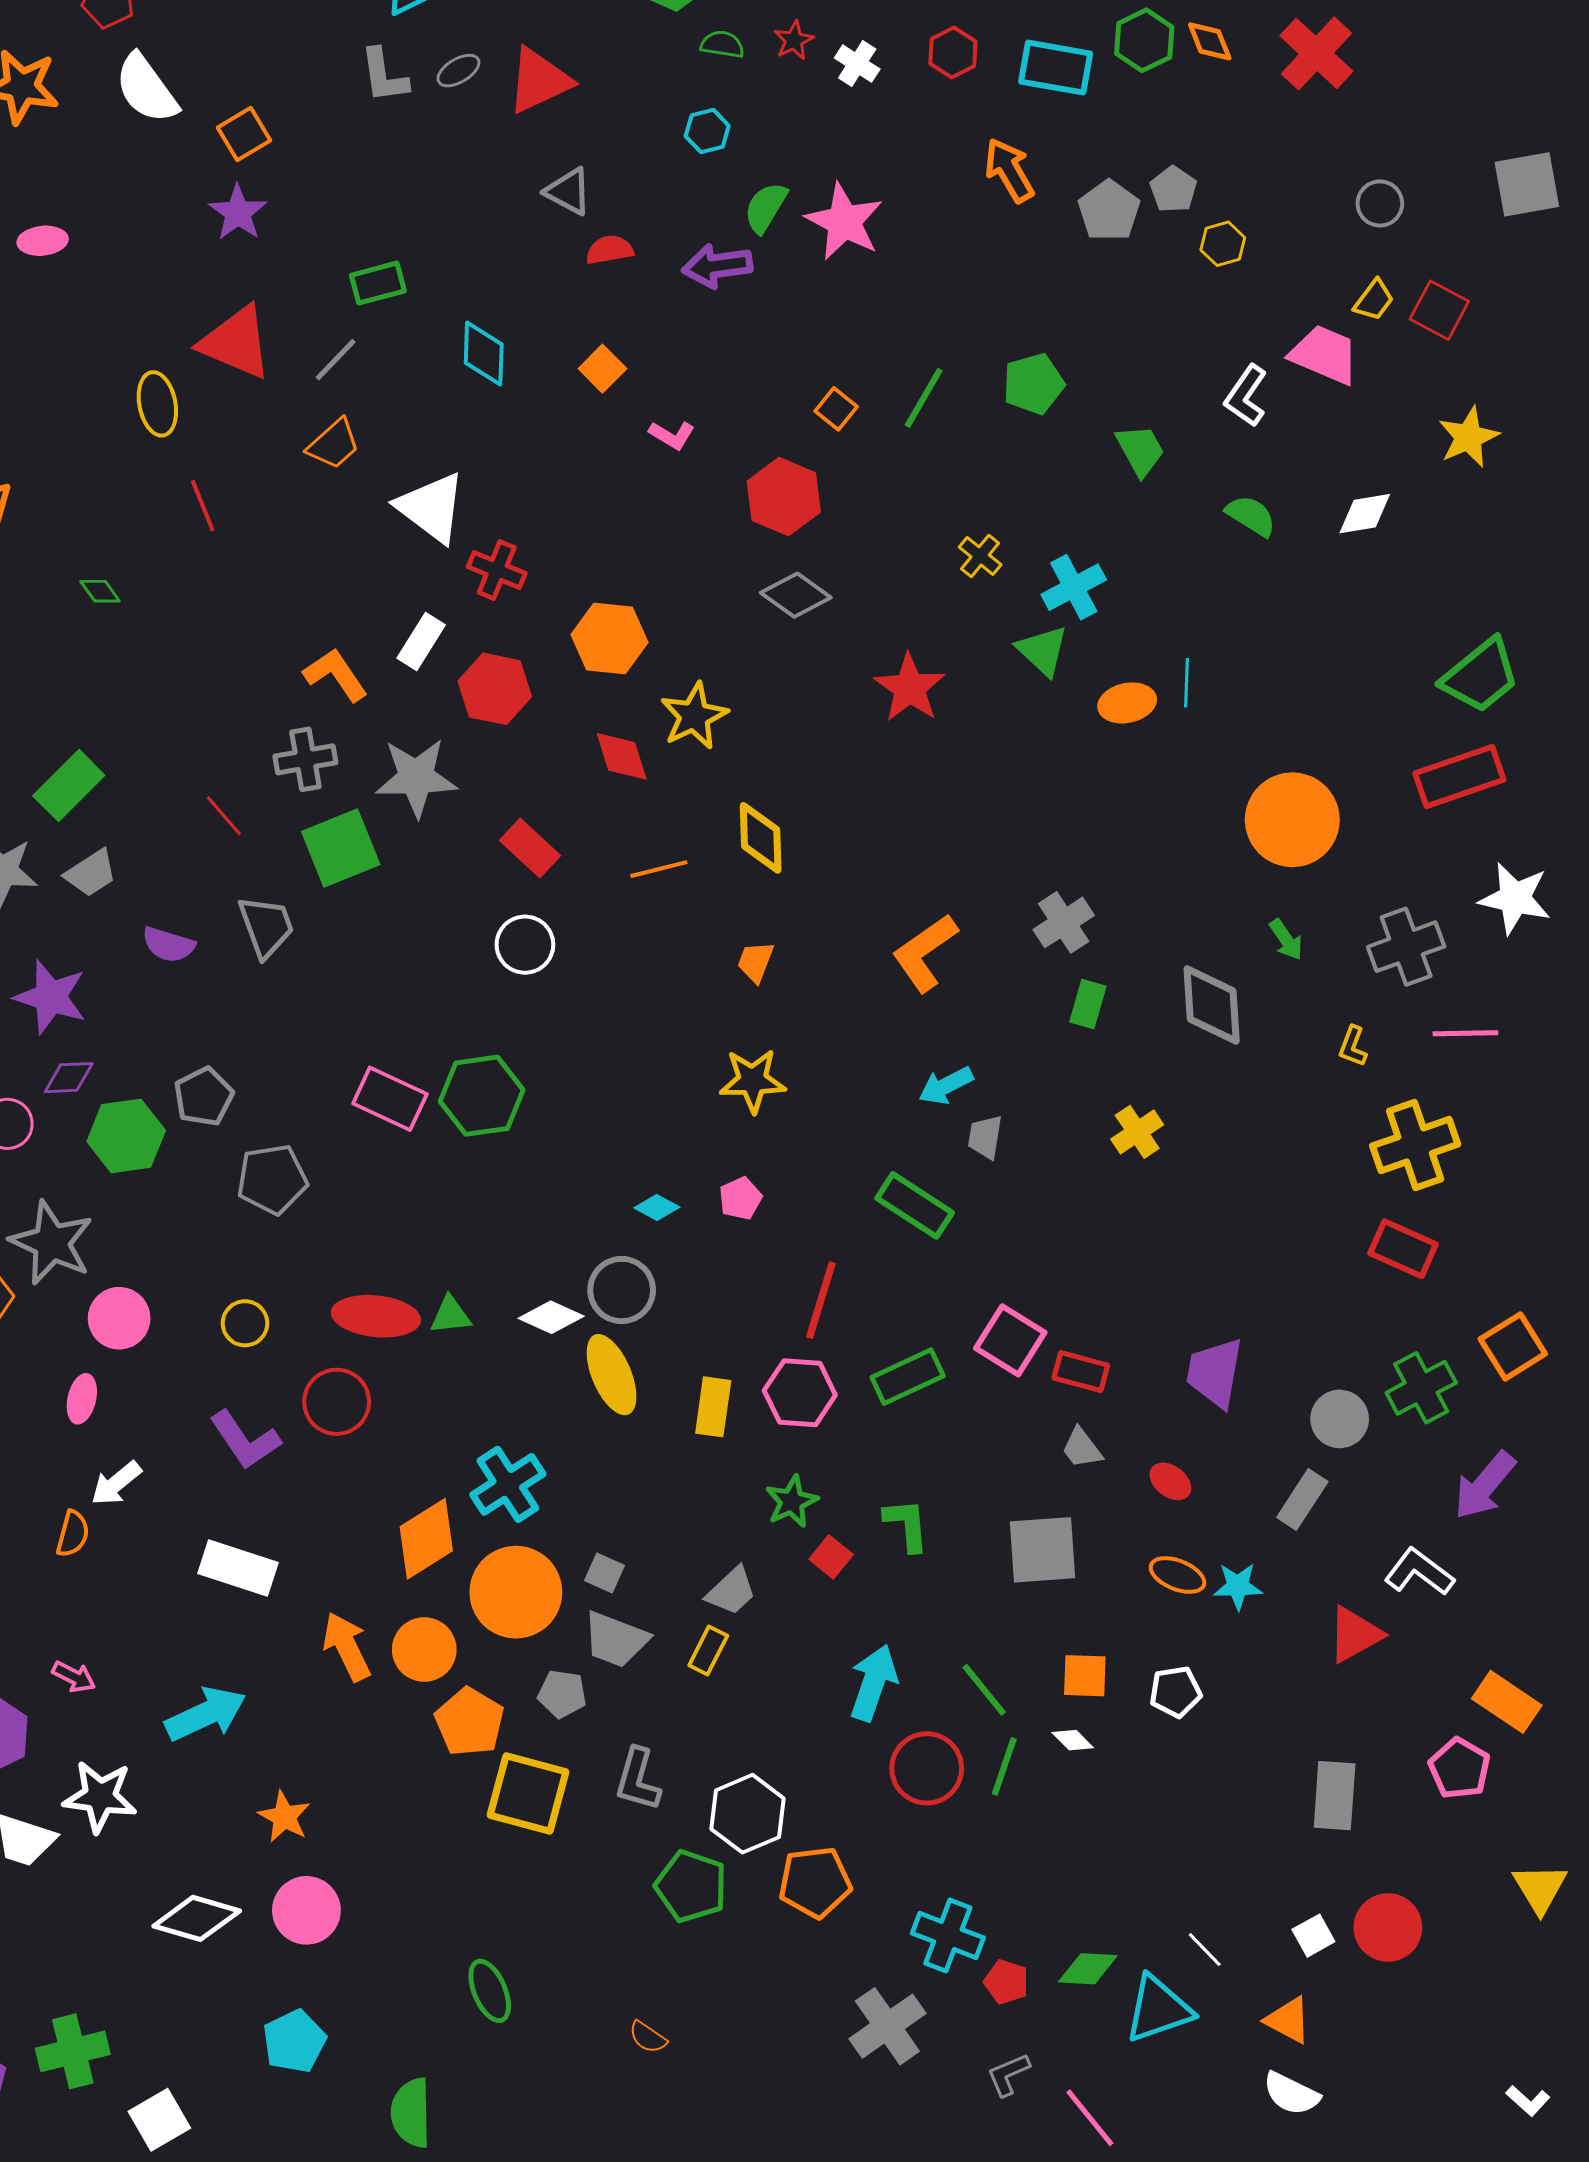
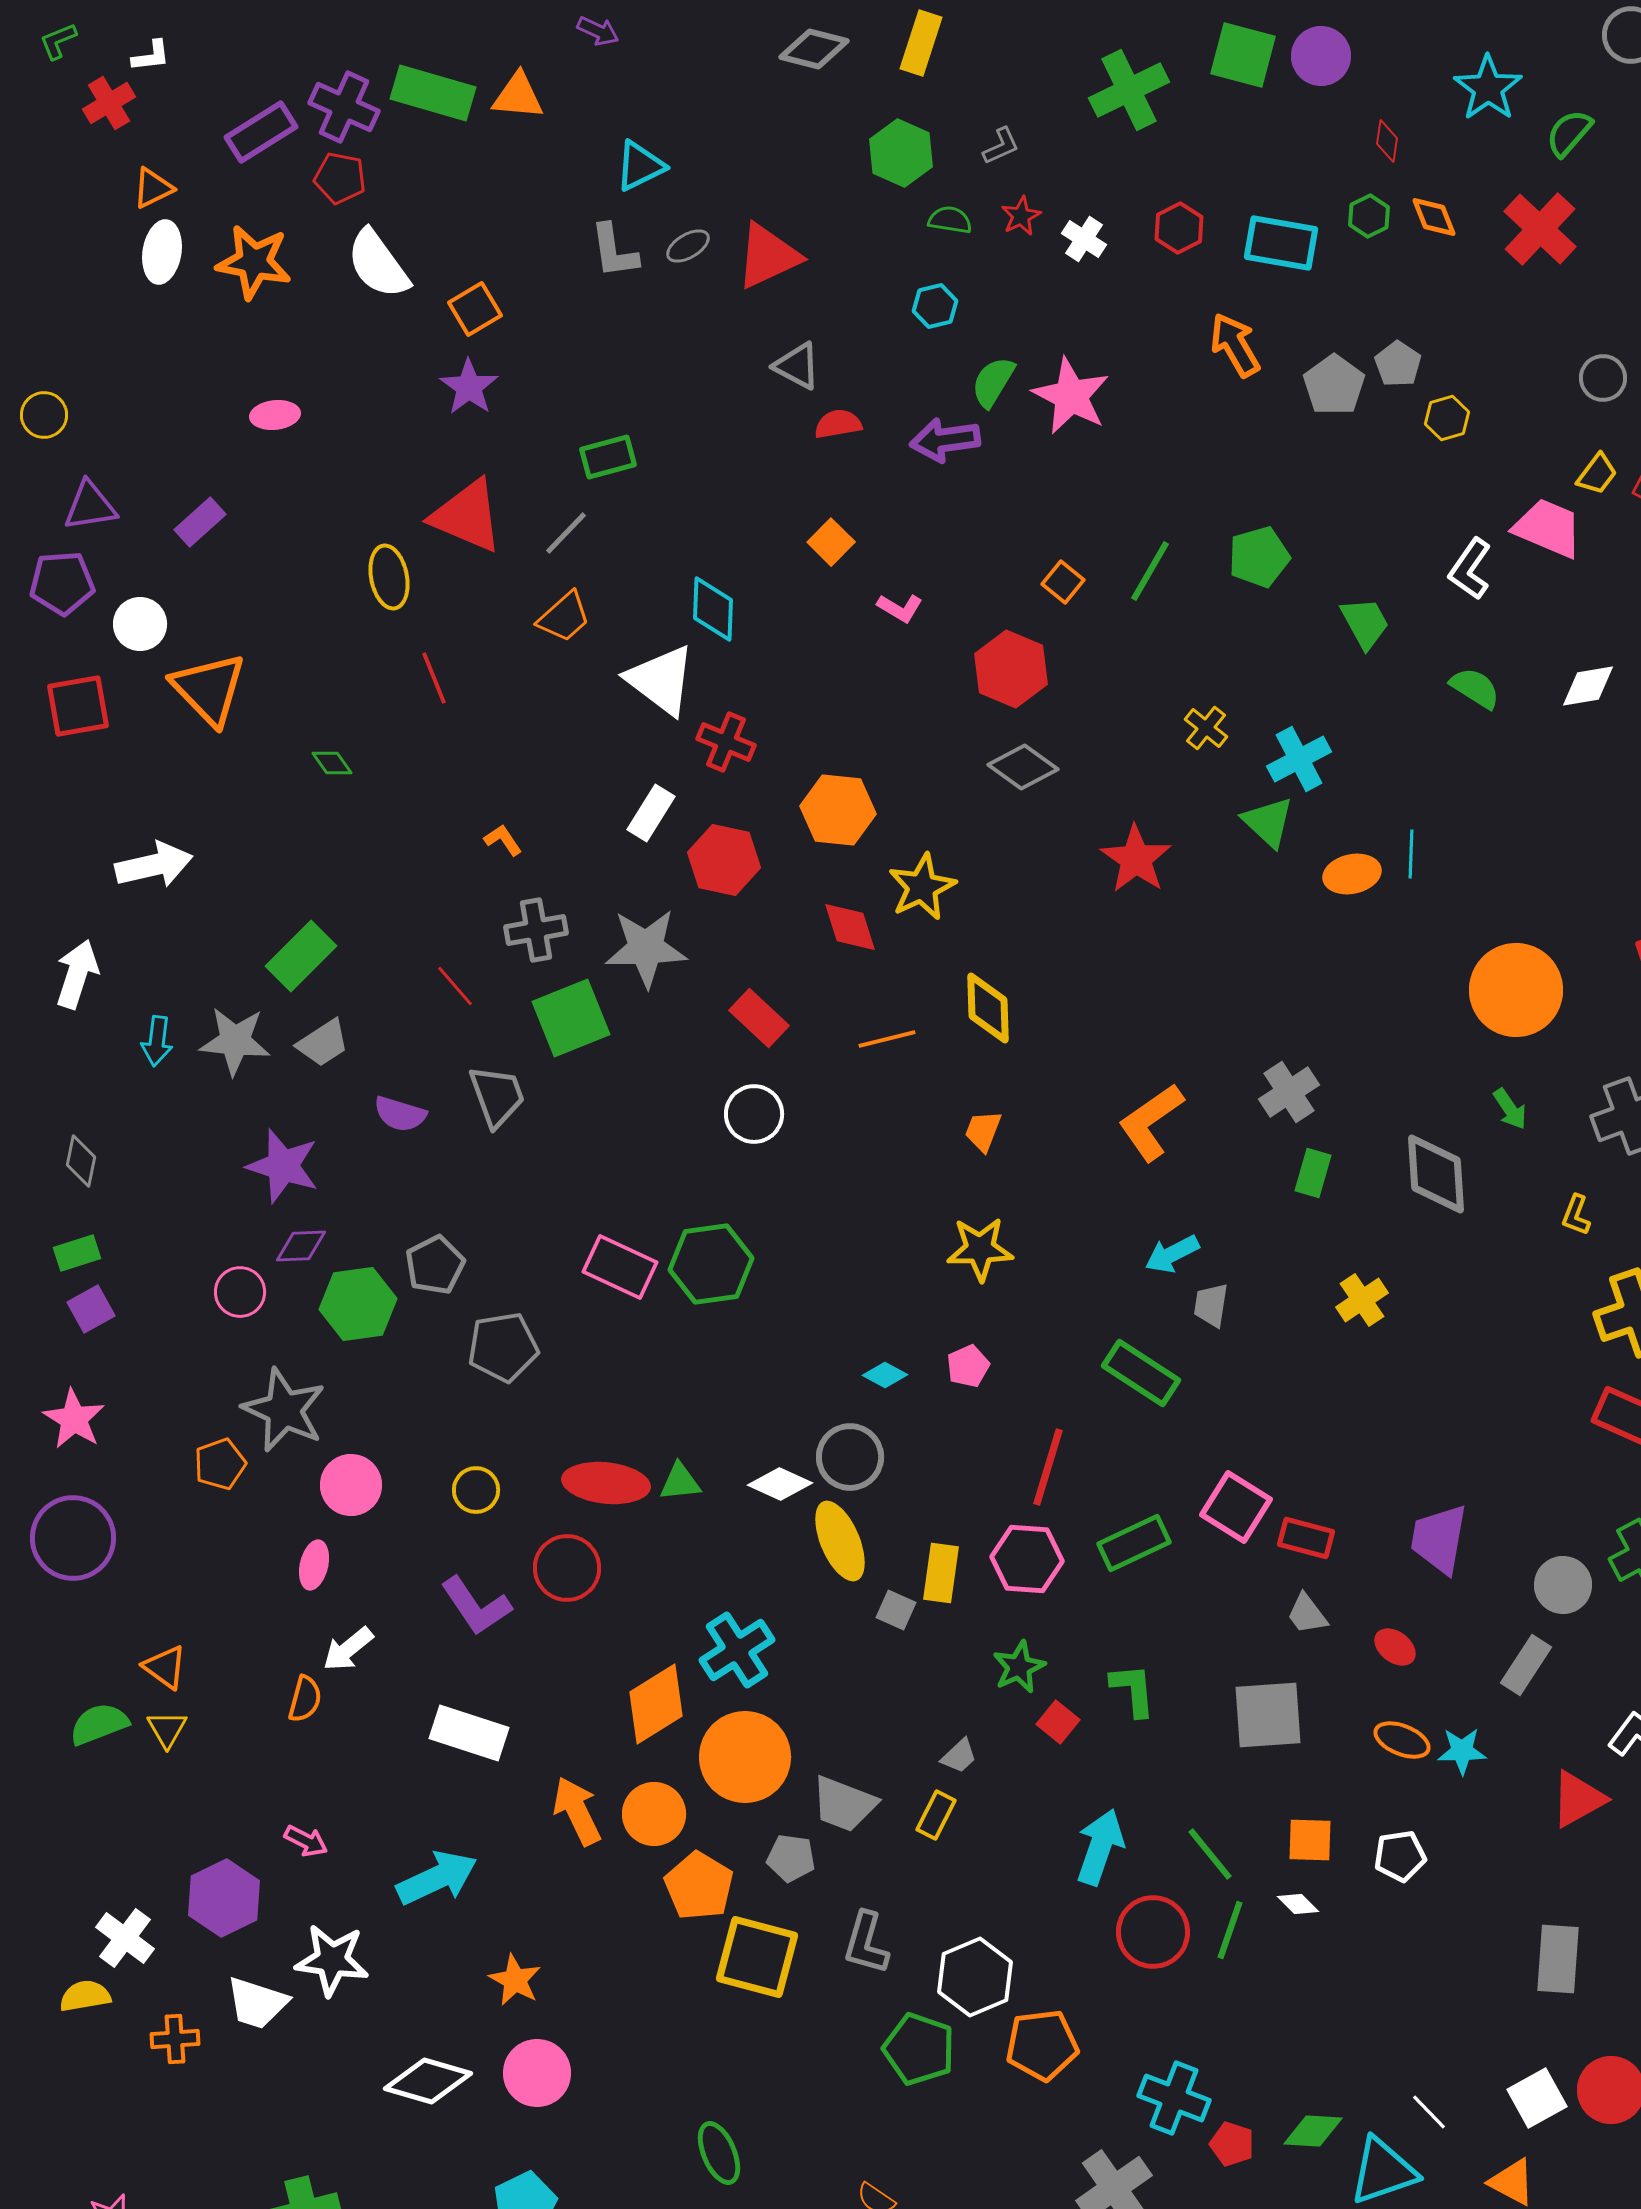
green hexagon: (1144, 40) -> (1369, 216), size x0.7
cyan diamond: (484, 354) -> (713, 609), moved
orange L-shape: (336, 675) -> (503, 840), moved, size x0.6
gray square: (604, 1573) -> (896, 1610), moved
gray trapezoid: (731, 1591) -> (959, 1756), size x0.7
white square: (1313, 1936) -> (1537, 2098), size x1.4

